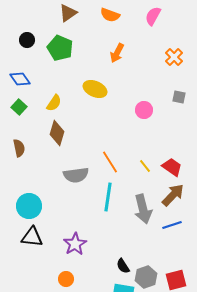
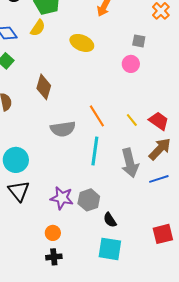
gray square: (179, 97) -> (139, 41), moved
yellow semicircle: (54, 103) -> (38, 28), moved
black triangle: (32, 237) -> (19, 191), turned 45
purple star: (75, 244) -> (62, 198), turned -30
gray hexagon: (146, 277) -> (89, 200), moved

